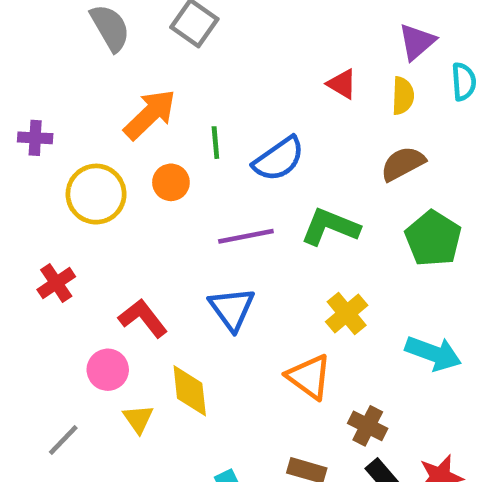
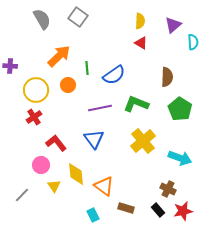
yellow semicircle: (403, 96) -> (140, 21), moved
brown semicircle: (403, 164) -> (167, 77), turned 120
red cross: (56, 283) -> (34, 117), moved
yellow cross: (347, 314) -> (143, 141), size x1.4
orange triangle: (309, 377) -> (104, 186), moved
brown cross: (368, 426) -> (168, 189), moved

